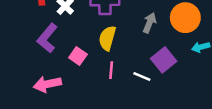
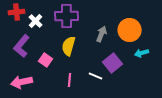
pink line: (111, 70) -> (70, 80), moved

